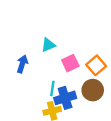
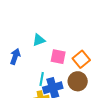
pink square: (70, 63) -> (58, 57), turned 35

